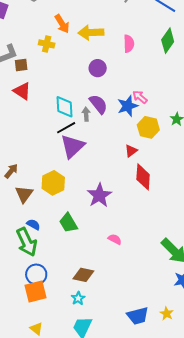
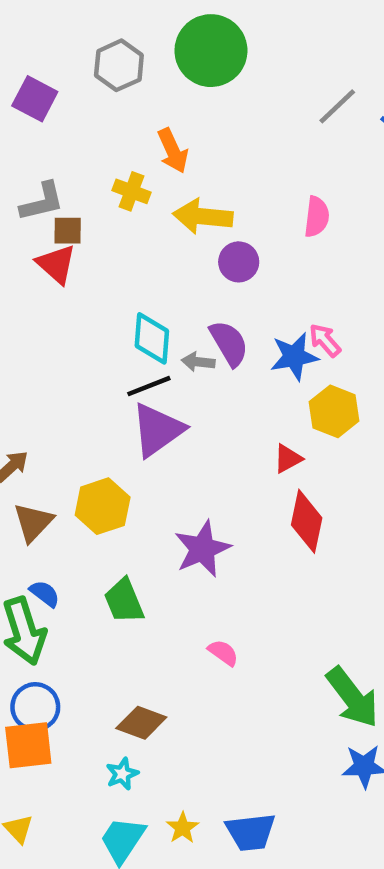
yellow arrow: (91, 33) -> (203, 216), moved
red triangle: (22, 91) -> (56, 264), moved
gray arrow: (86, 114) -> (198, 362), turned -88
yellow star: (167, 314) -> (183, 828), moved

